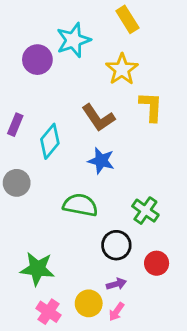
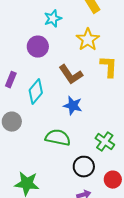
cyan star: (73, 40) -> (53, 19), size x0.7
purple circle: (37, 60) -> (38, 47), moved

